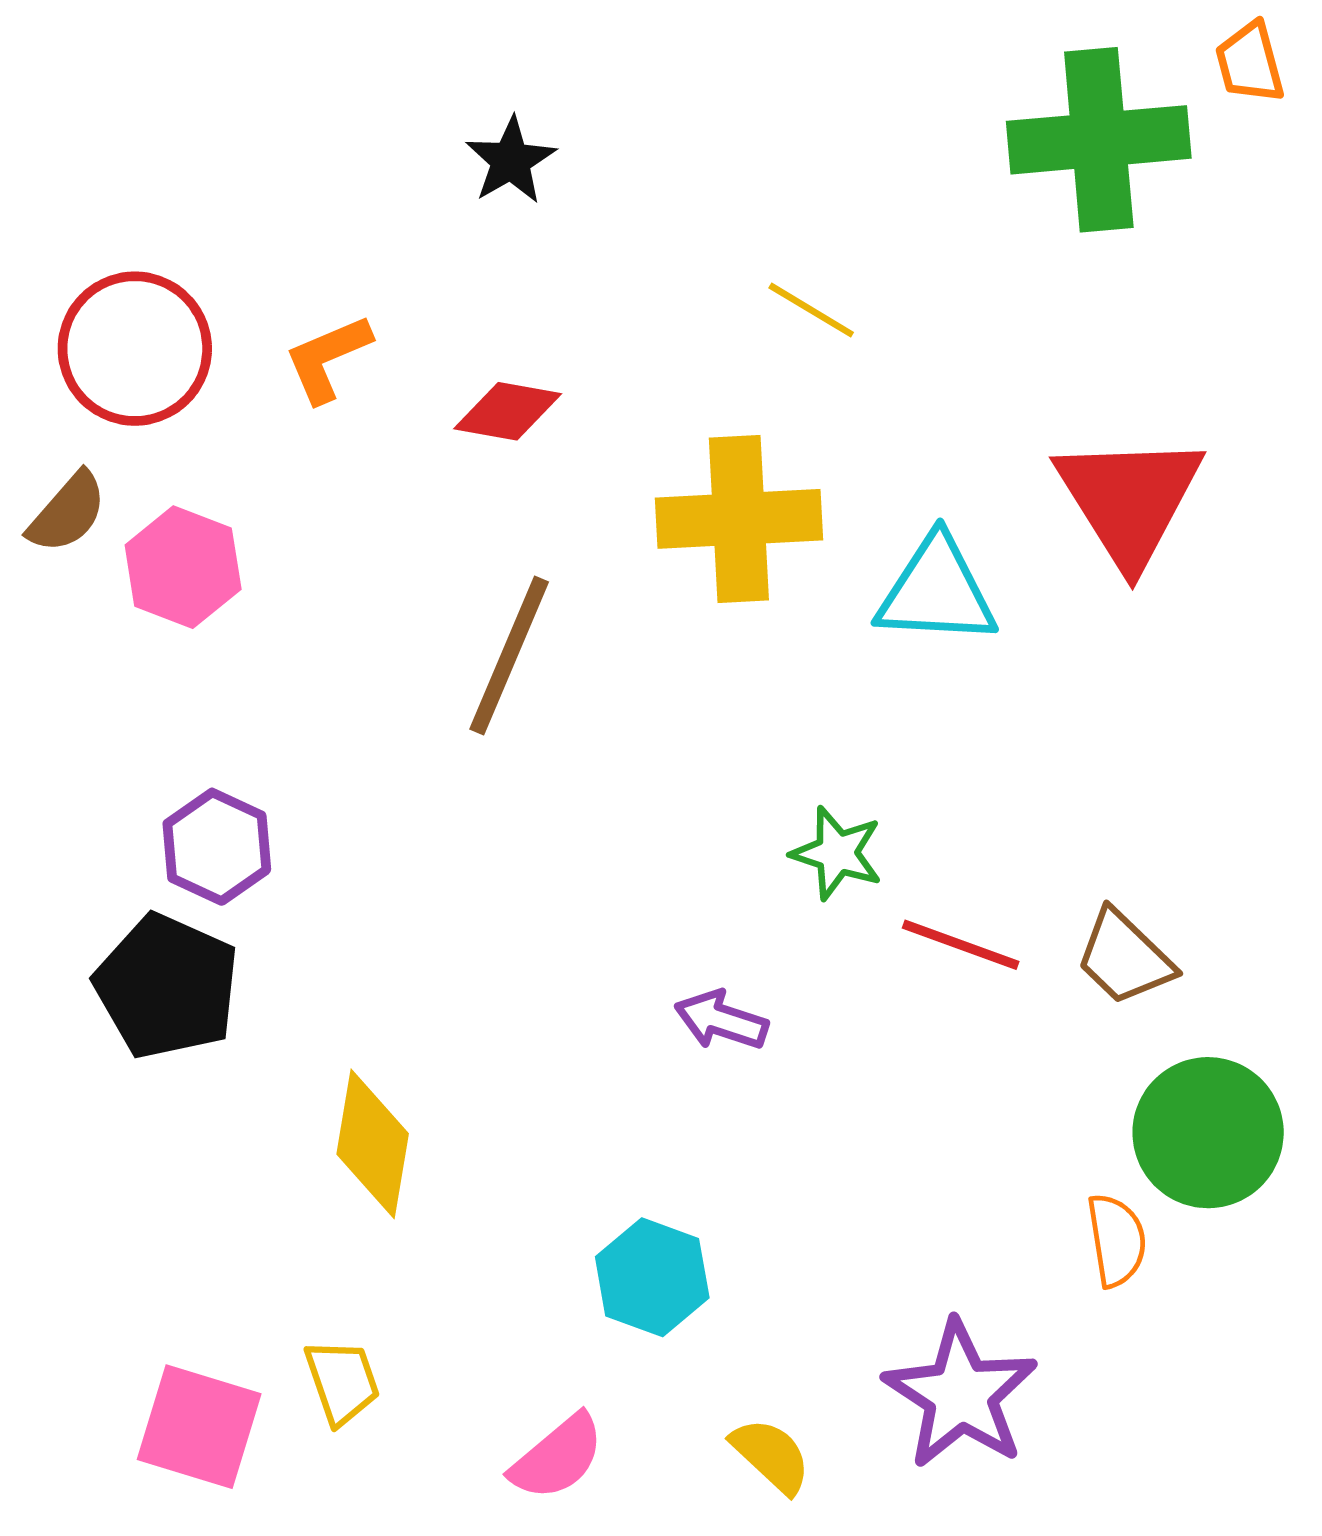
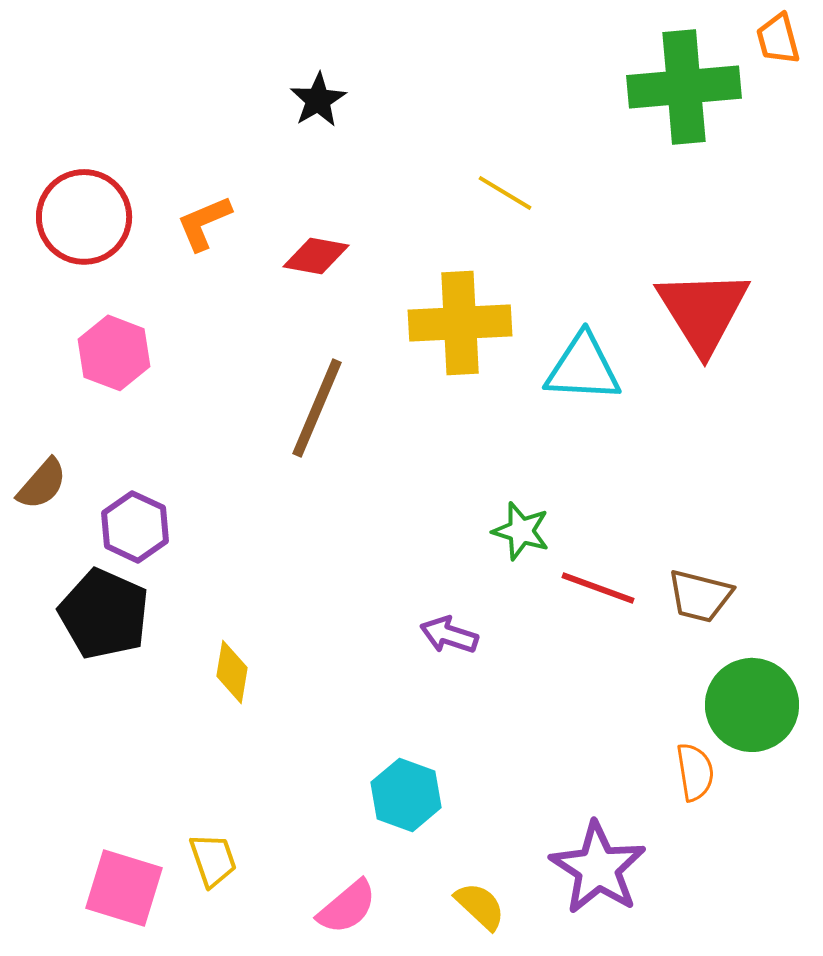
brown semicircle: (67, 513) -> (42, 484), moved
brown trapezoid: (1125, 958) -> (700, 596), turned -30
yellow diamond: (373, 1144) -> (232, 672), moved, size x0.7

